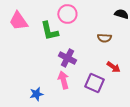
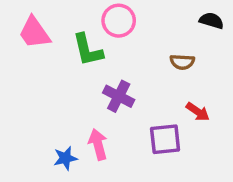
pink arrow: (63, 80) -> (98, 144), moved
purple square: (94, 83) -> (165, 139), turned -30

